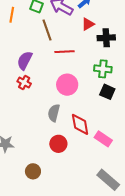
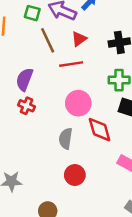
red triangle: (88, 24) -> (79, 39), moved
red diamond: (80, 124) -> (100, 130), moved

